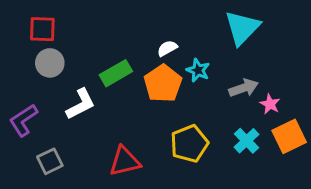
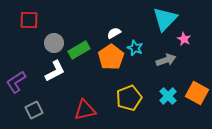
gray circle: (50, 63) -> (54, 43), moved
pink star: (270, 104) -> (184, 39), moved
orange square: (289, 136) -> (197, 93), turned -35

